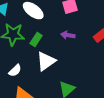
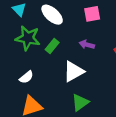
white triangle: (46, 61) -> (74, 72), moved

